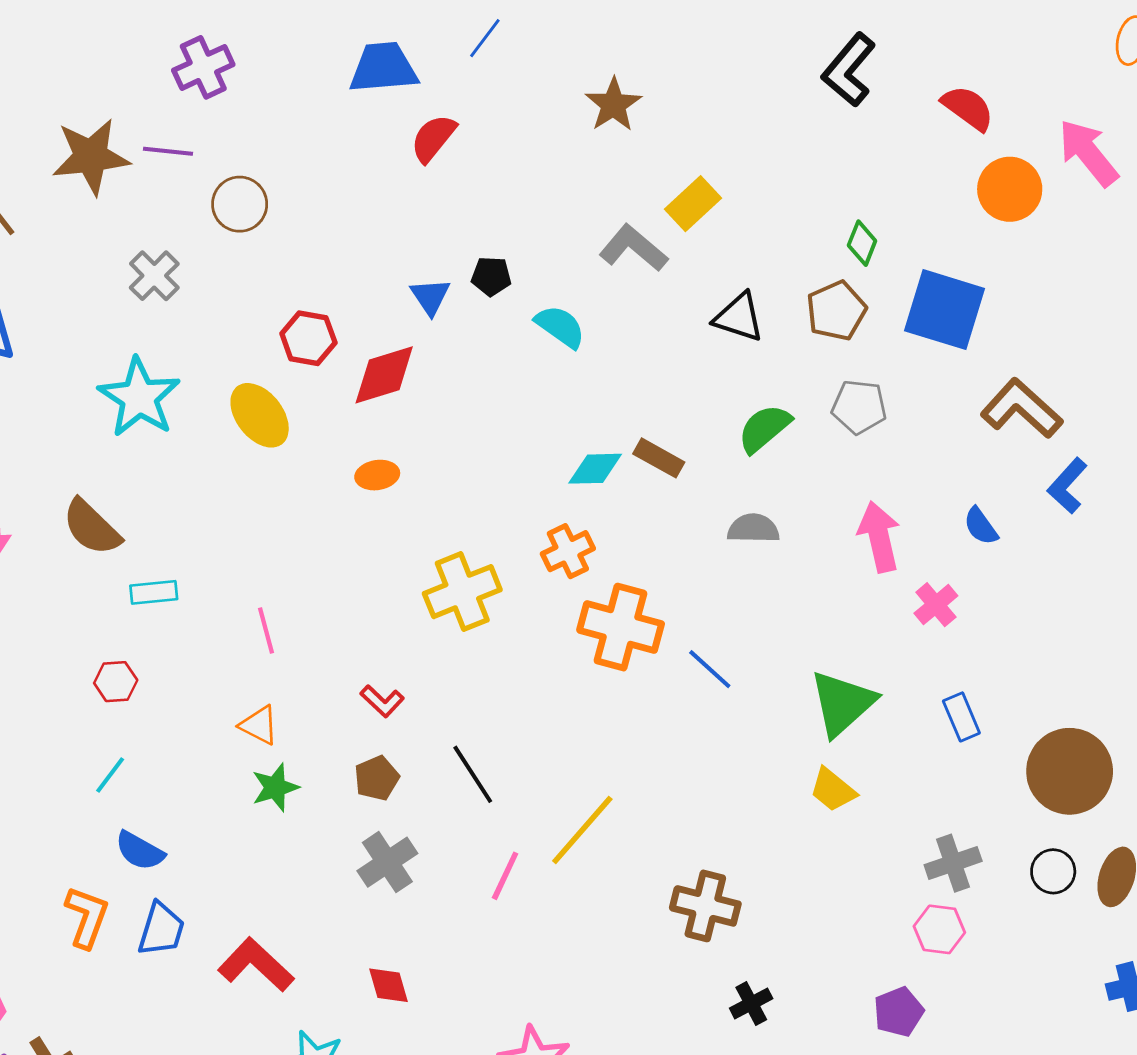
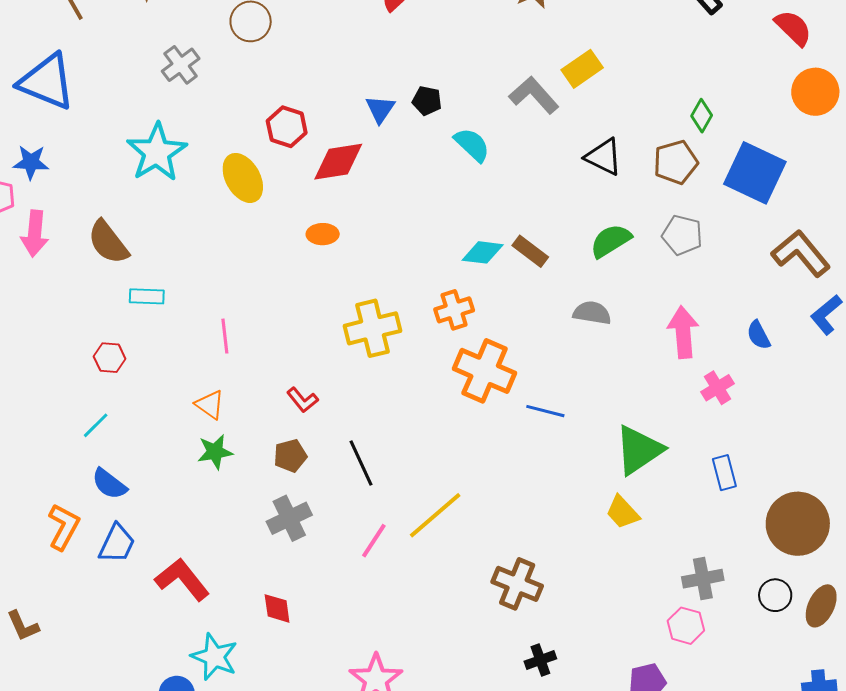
blue line: (710, 669) -> (545, 411), turned -36

